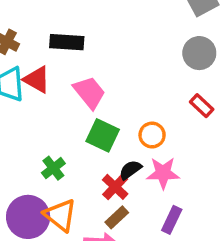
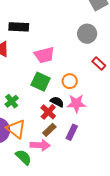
gray circle: (199, 53) -> (87, 34), moved
pink trapezoid: (89, 92) -> (44, 55), moved, turned 115
black semicircle: (130, 170) -> (57, 102), turned 64
purple rectangle: (172, 220) -> (72, 132), moved

